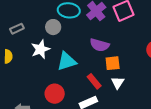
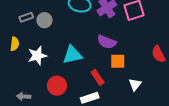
gray circle: (53, 27) -> (44, 20), moved
white star: (40, 49) -> (37, 56), moved
white triangle: (118, 83) -> (135, 84), moved

